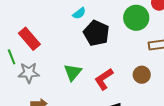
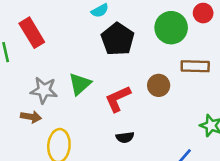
gray star: (29, 73) -> (44, 90), moved
brown circle: (142, 75) -> (159, 85), moved

